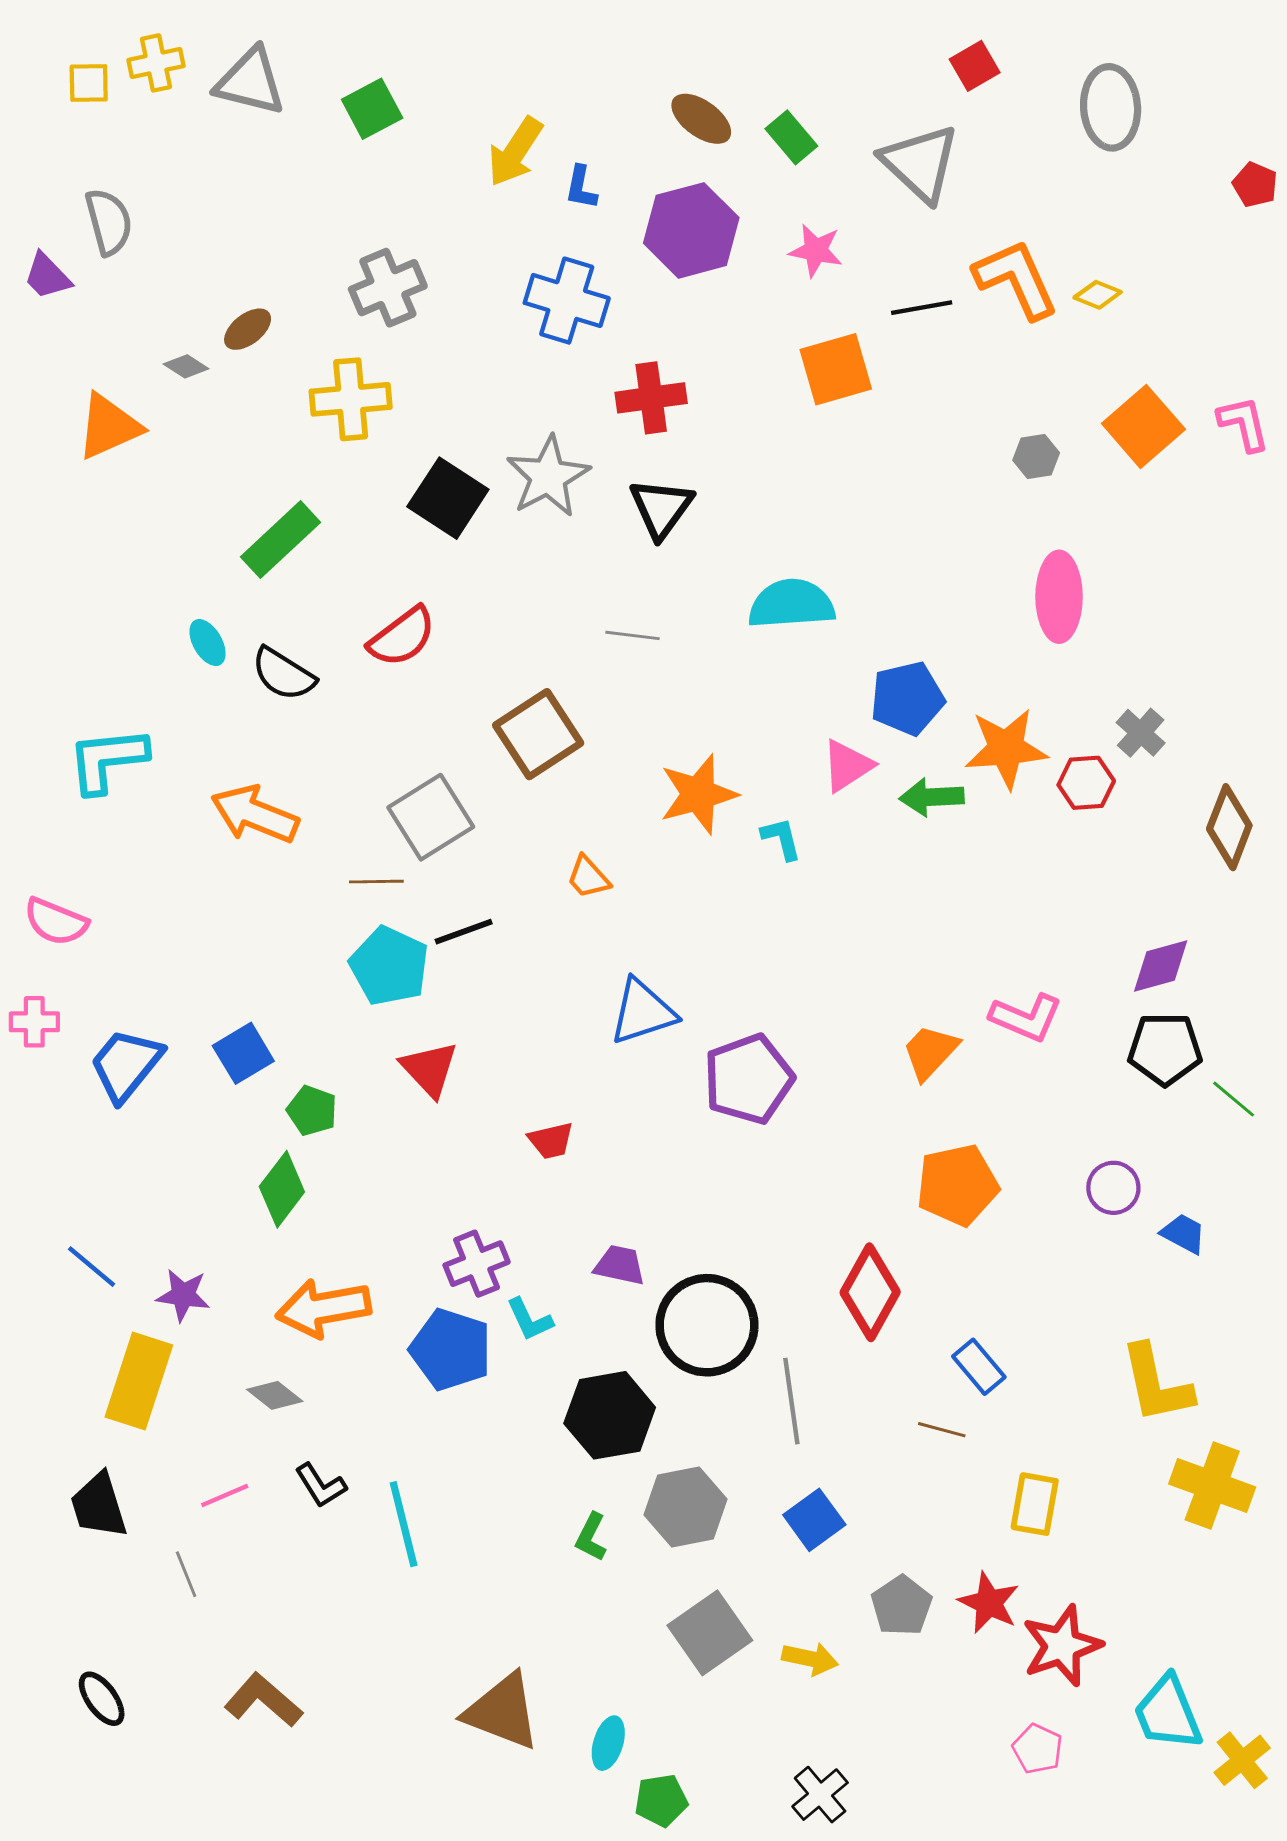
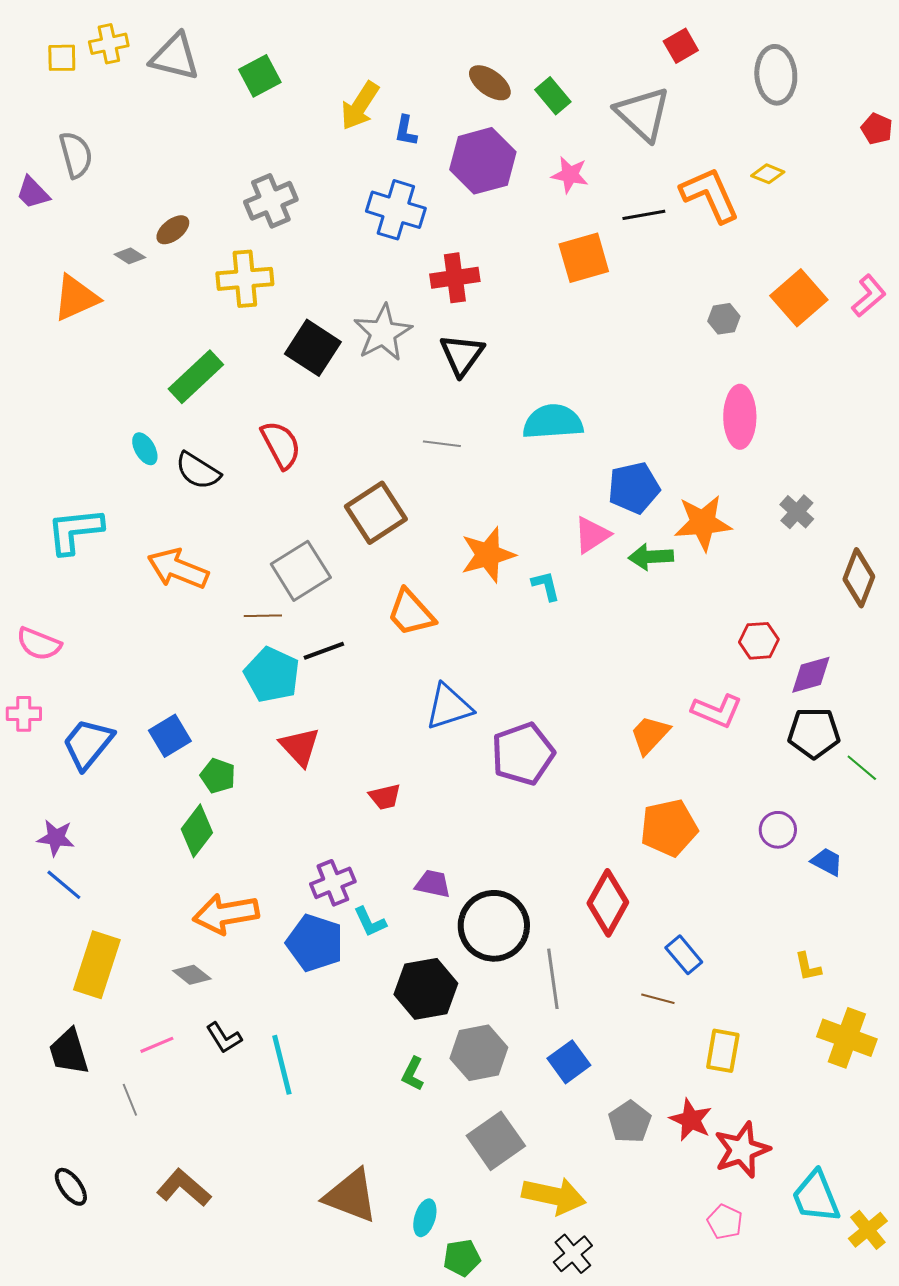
yellow diamond: (1098, 295) -> (768, 174), moved
pink L-shape: (1244, 424) -> (869, 296), turned 63
red semicircle: (402, 637) -> (281, 445), turned -81
red hexagon: (1086, 783) -> (759, 641), moved
orange trapezoid: (588, 877) -> (411, 613), size x1.6
purple star: (183, 1295) -> (56, 838), moved
yellow L-shape: (1156, 1384) -> (808, 967), size x0.5
yellow arrow: (810, 1659) -> (554, 1196), moved, size x1.6

